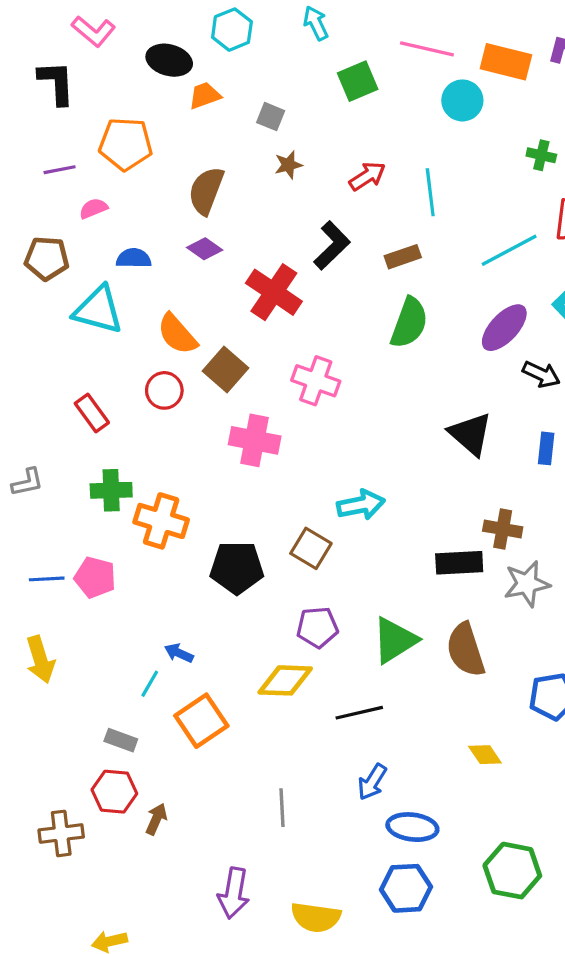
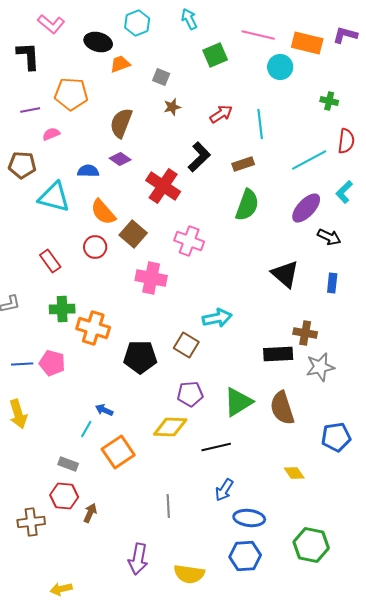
blue semicircle: (134, 258) -> (88, 171), moved

